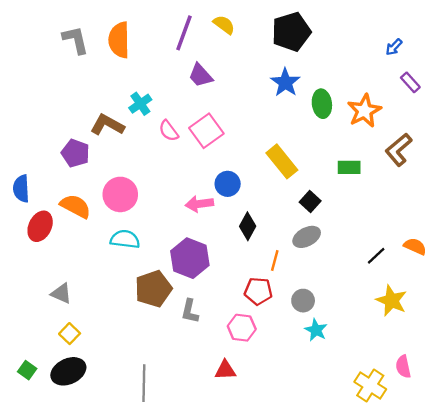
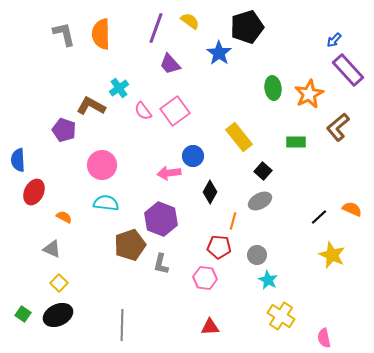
blue star: (285, 82) -> (219, 53), moved
purple rectangle: (410, 82) -> (348, 70), size x1.8
orange semicircle: (75, 206) -> (64, 217), moved, size x0.6
pink semicircle: (403, 367) -> (324, 338), moved
red triangle: (225, 370) -> (210, 327), moved
yellow cross: (370, 385) -> (281, 316), moved

